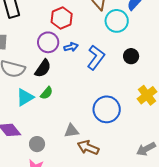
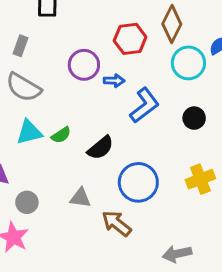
red hexagon: (62, 18) -> (130, 39), moved
black semicircle: (43, 68) -> (100, 148), moved
brown arrow: (88, 148) -> (117, 223), moved

